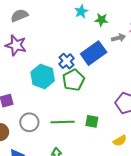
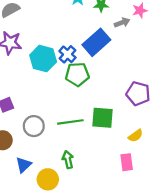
cyan hexagon: (43, 76) -> (43, 59), moved
green pentagon: (73, 80) -> (77, 74), turned 30
green square: (92, 121) -> (102, 118), size x1.5

